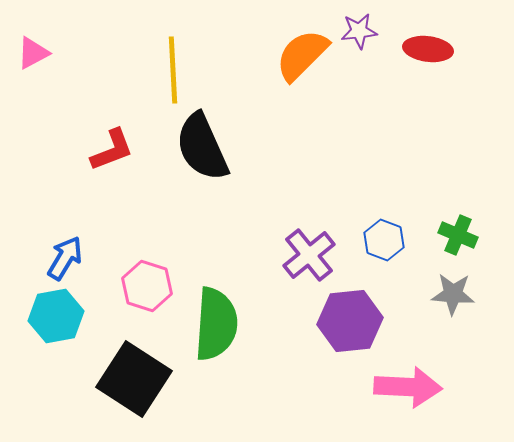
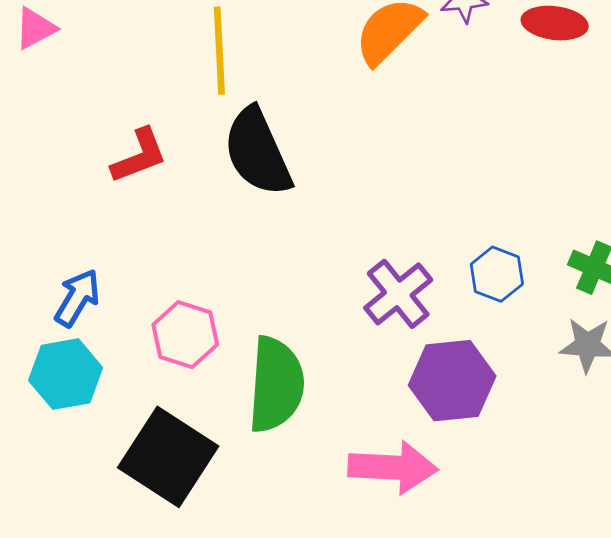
pink arrow: (408, 387) -> (393, 467), moved

